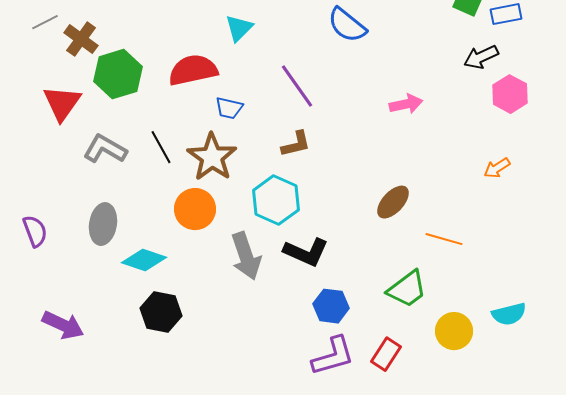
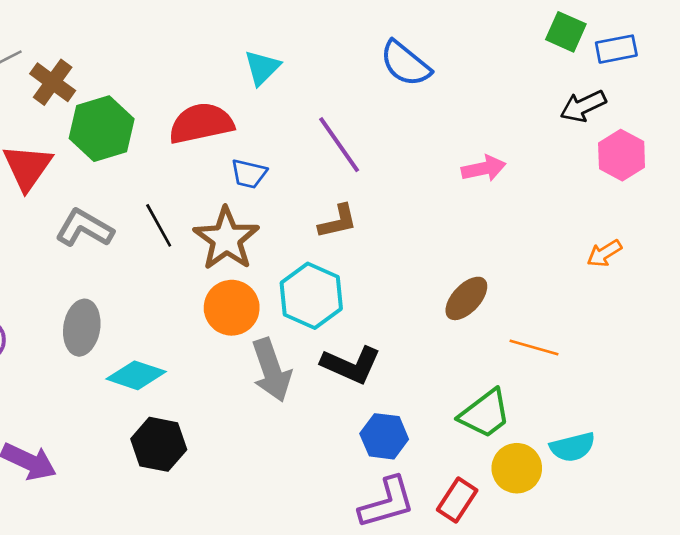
orange circle: (195, 209) -> (232, 308), moved
cyan semicircle: (509, 314) -> (573, 447), moved
yellow circle: (454, 331) -> (517, 468), moved

